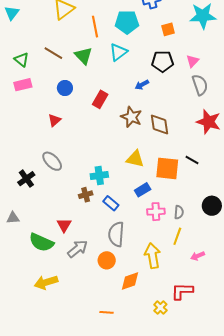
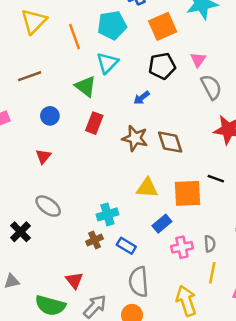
orange square: (168, 29) -> (163, 26), size x1.6
brown line: (53, 53) -> (30, 76), turned -42
green triangle: (83, 56) -> (86, 86), moved

